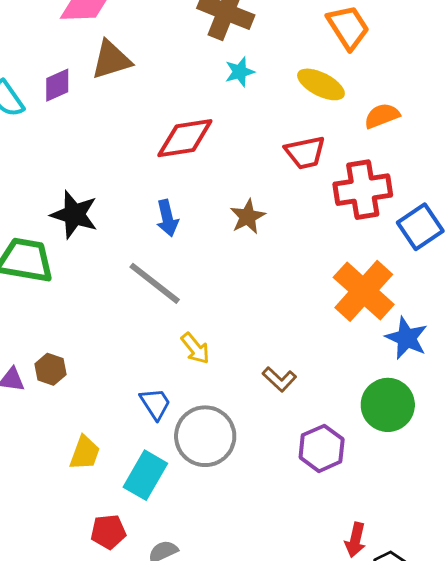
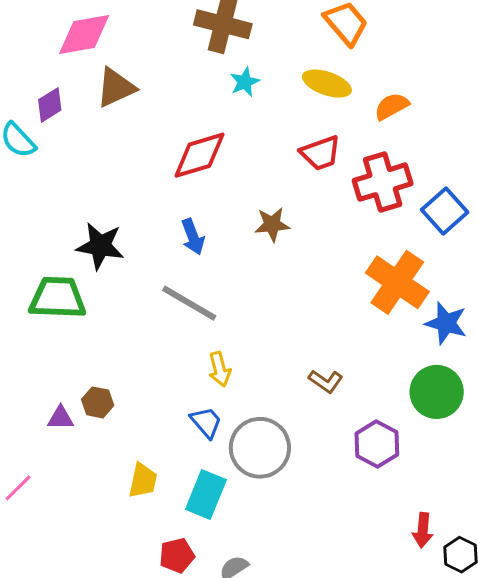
purple diamond: (57, 85) -> (50, 105), moved
brown star: (248, 217) -> (272, 224), turned 30
yellow arrow: (195, 348) -> (220, 369), moved, turned 32

